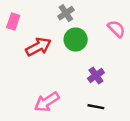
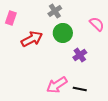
purple cross: (96, 75) -> (80, 55), moved
pink arrow: (47, 102) -> (57, 85), moved

